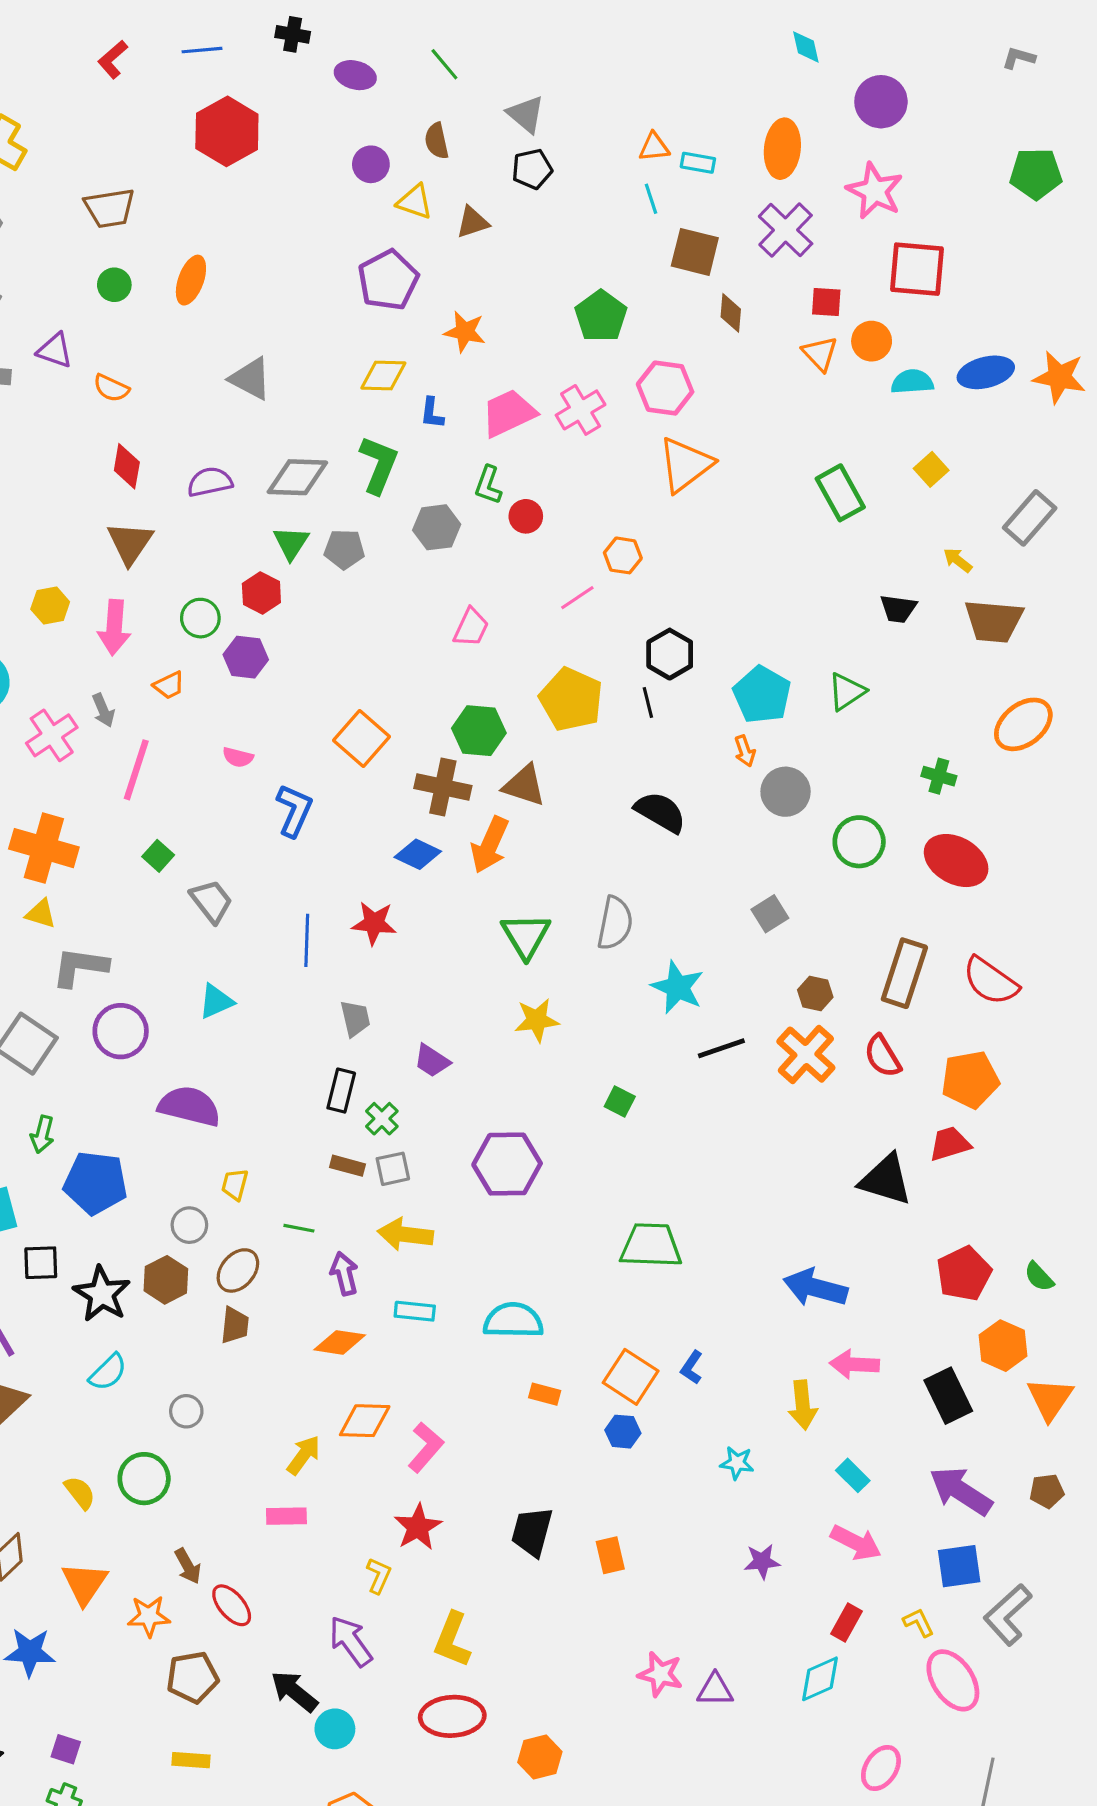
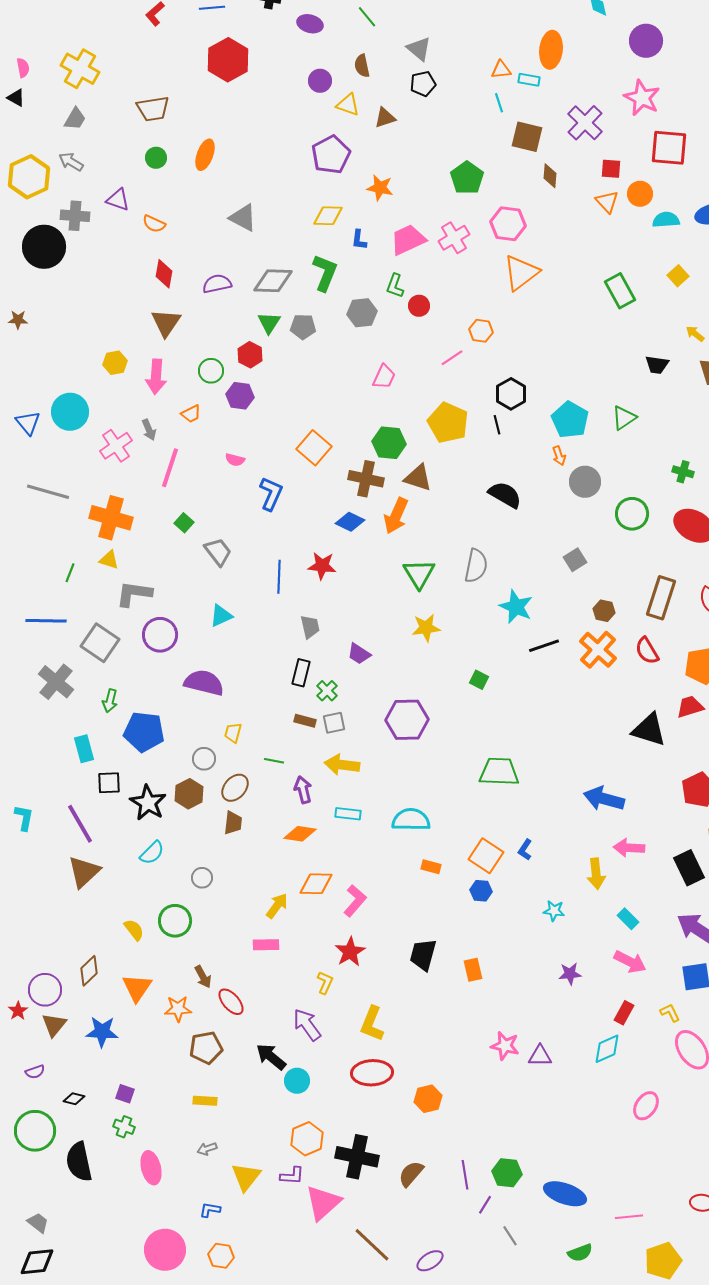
orange ellipse: (782, 149) -> (551, 50), moved

